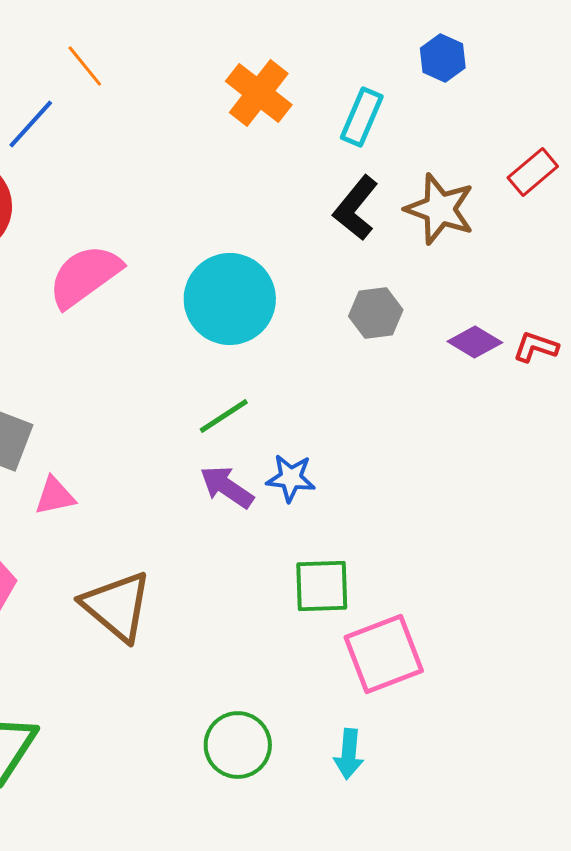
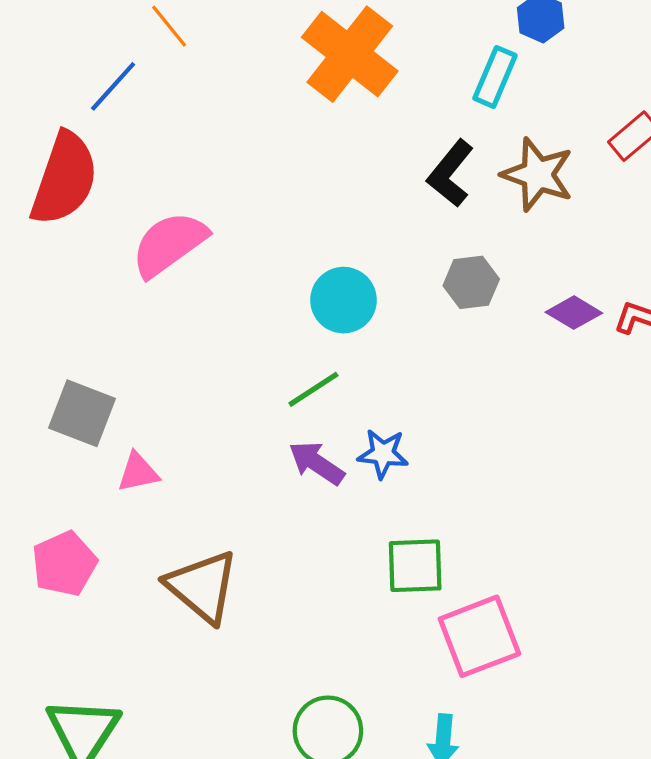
orange cross: (259, 93) -> (350, 54), size x1.4
cyan rectangle: (362, 117) -> (495, 77), moved
cyan circle: (230, 299) -> (344, 300), moved, size x0.7

